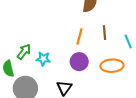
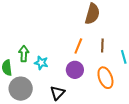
green arrow: (24, 52) -> (24, 54), turned -42
orange ellipse: (112, 66) -> (105, 78), turned 65

